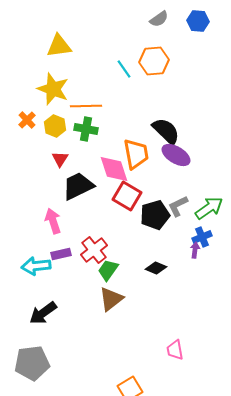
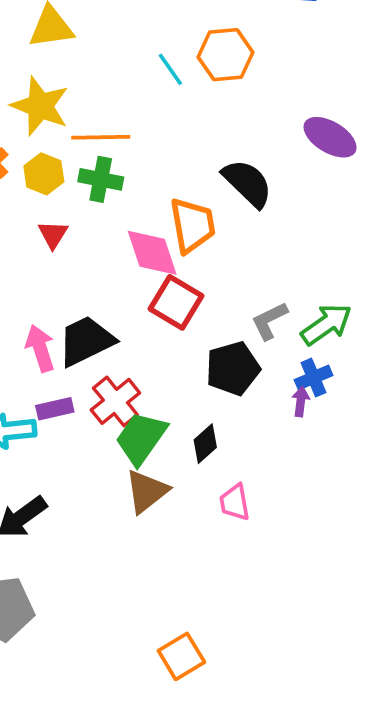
purple ellipse: (176, 155) -> (330, 137), moved
black trapezoid: (78, 186) -> (86, 341), moved
black pentagon: (155, 215) -> (233, 368), moved
black diamond: (156, 268) -> (205, 444), moved, turned -65
green trapezoid: (108, 270) -> (141, 438), size x1.4
pink trapezoid: (175, 350) -> (235, 502), moved

